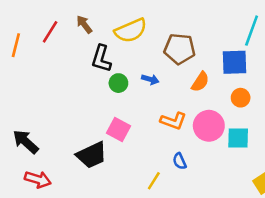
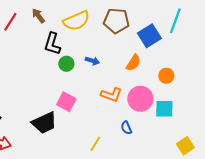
brown pentagon: (180, 49) -> (116, 21), moved
blue square: (234, 62) -> (149, 36), moved, turned -30
blue semicircle: (180, 161) -> (126, 128), moved

